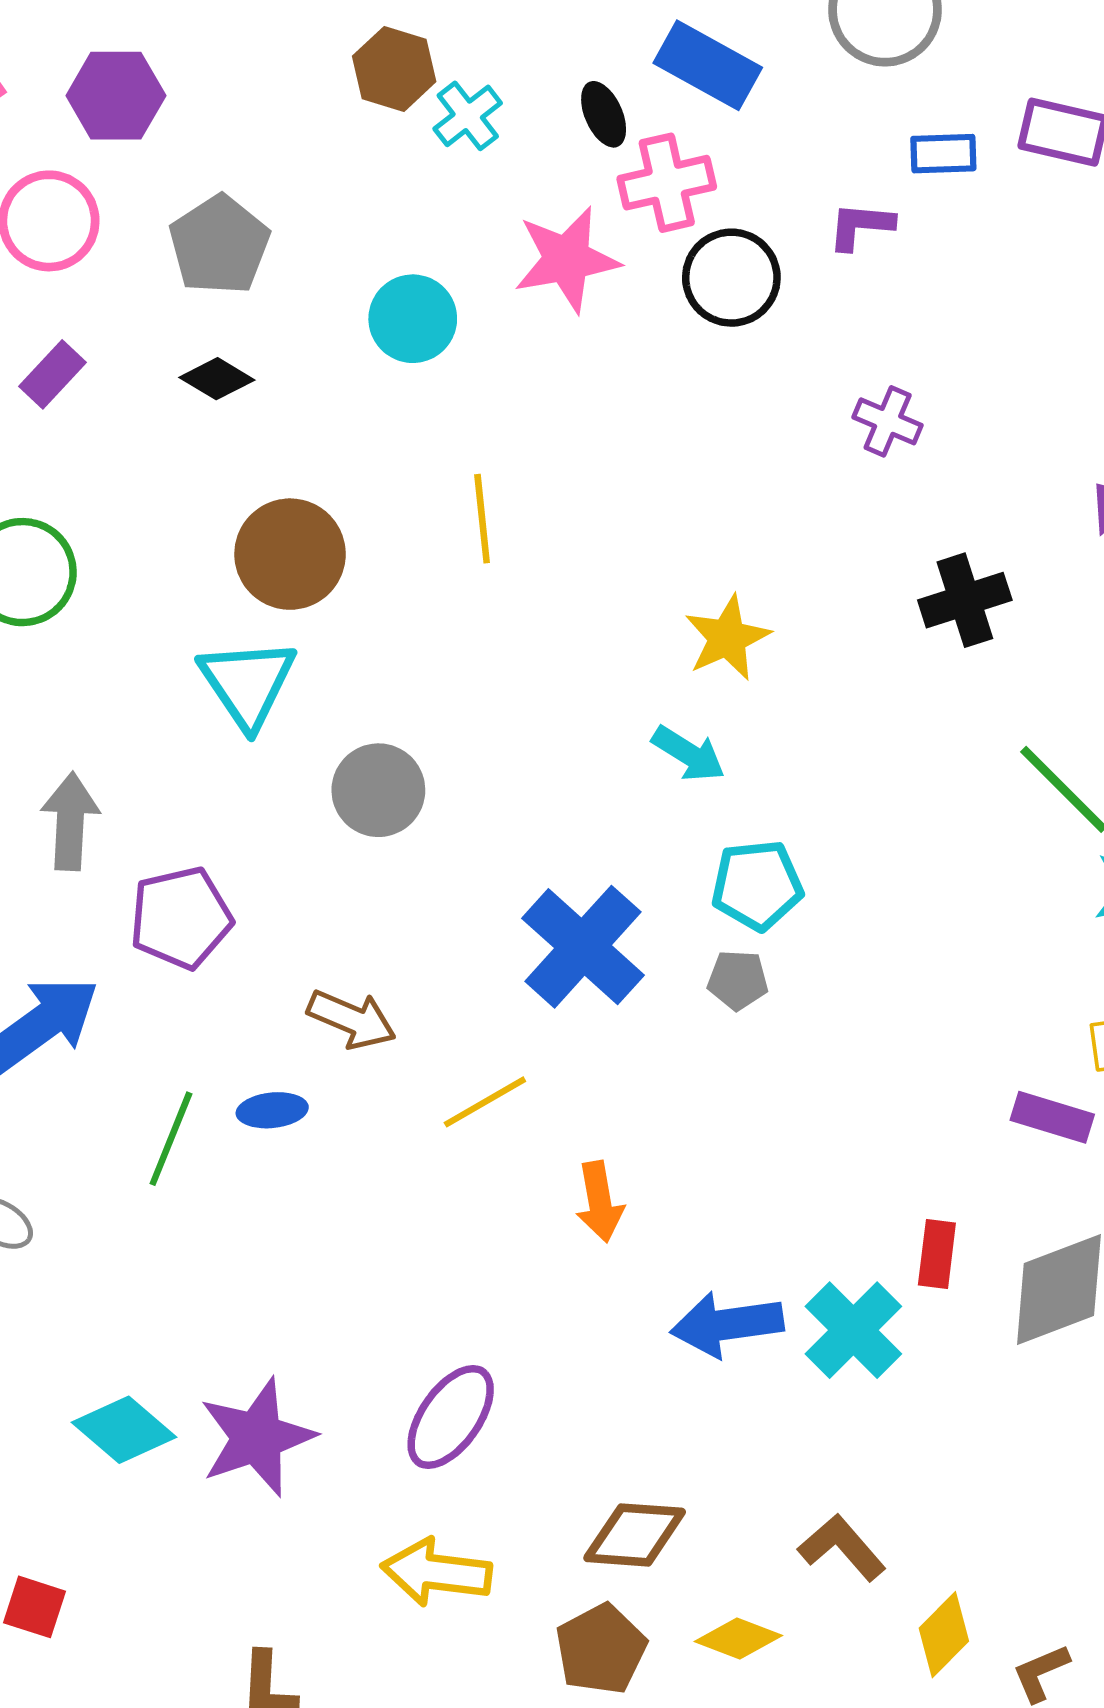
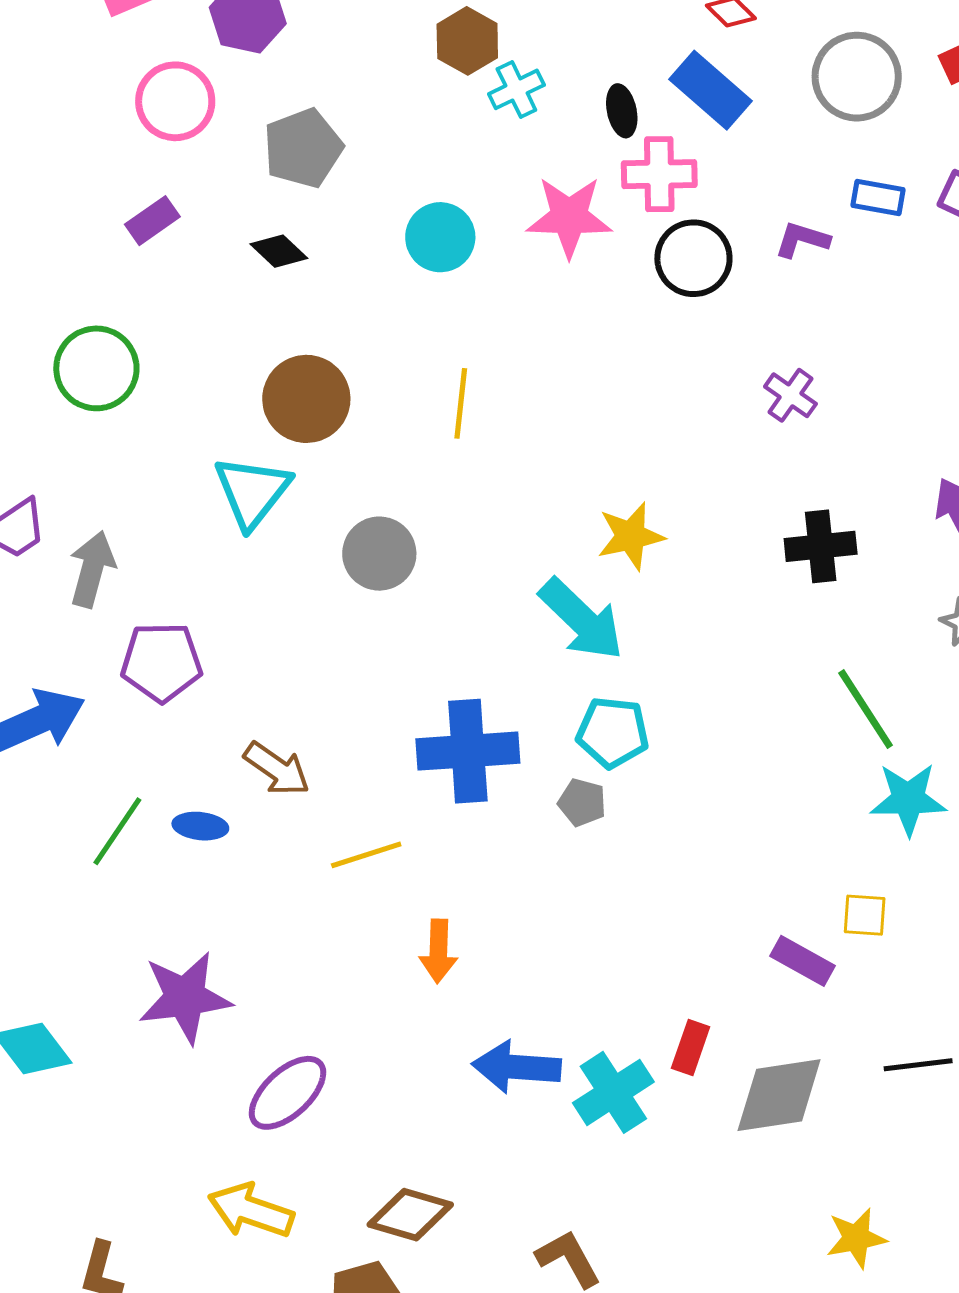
cyan arrow: (689, 754) -> (581, 619), size x1.6
gray circle: (378, 790) -> (379, 554), moved
blue cross: (583, 947) -> (468, 751), turned 32
purple star: (257, 1437) -> (185, 997), moved

